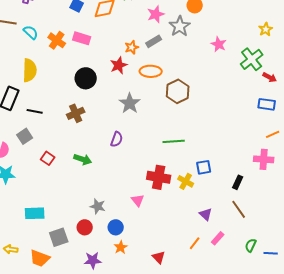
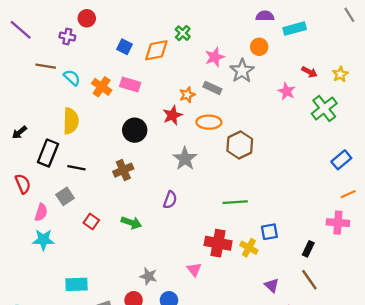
gray rectangle: (154, 41) -> (212, 88), turned 56
red arrow: (270, 77) -> (309, 72), moved
blue rectangle: (267, 104) -> (341, 160), turned -48

